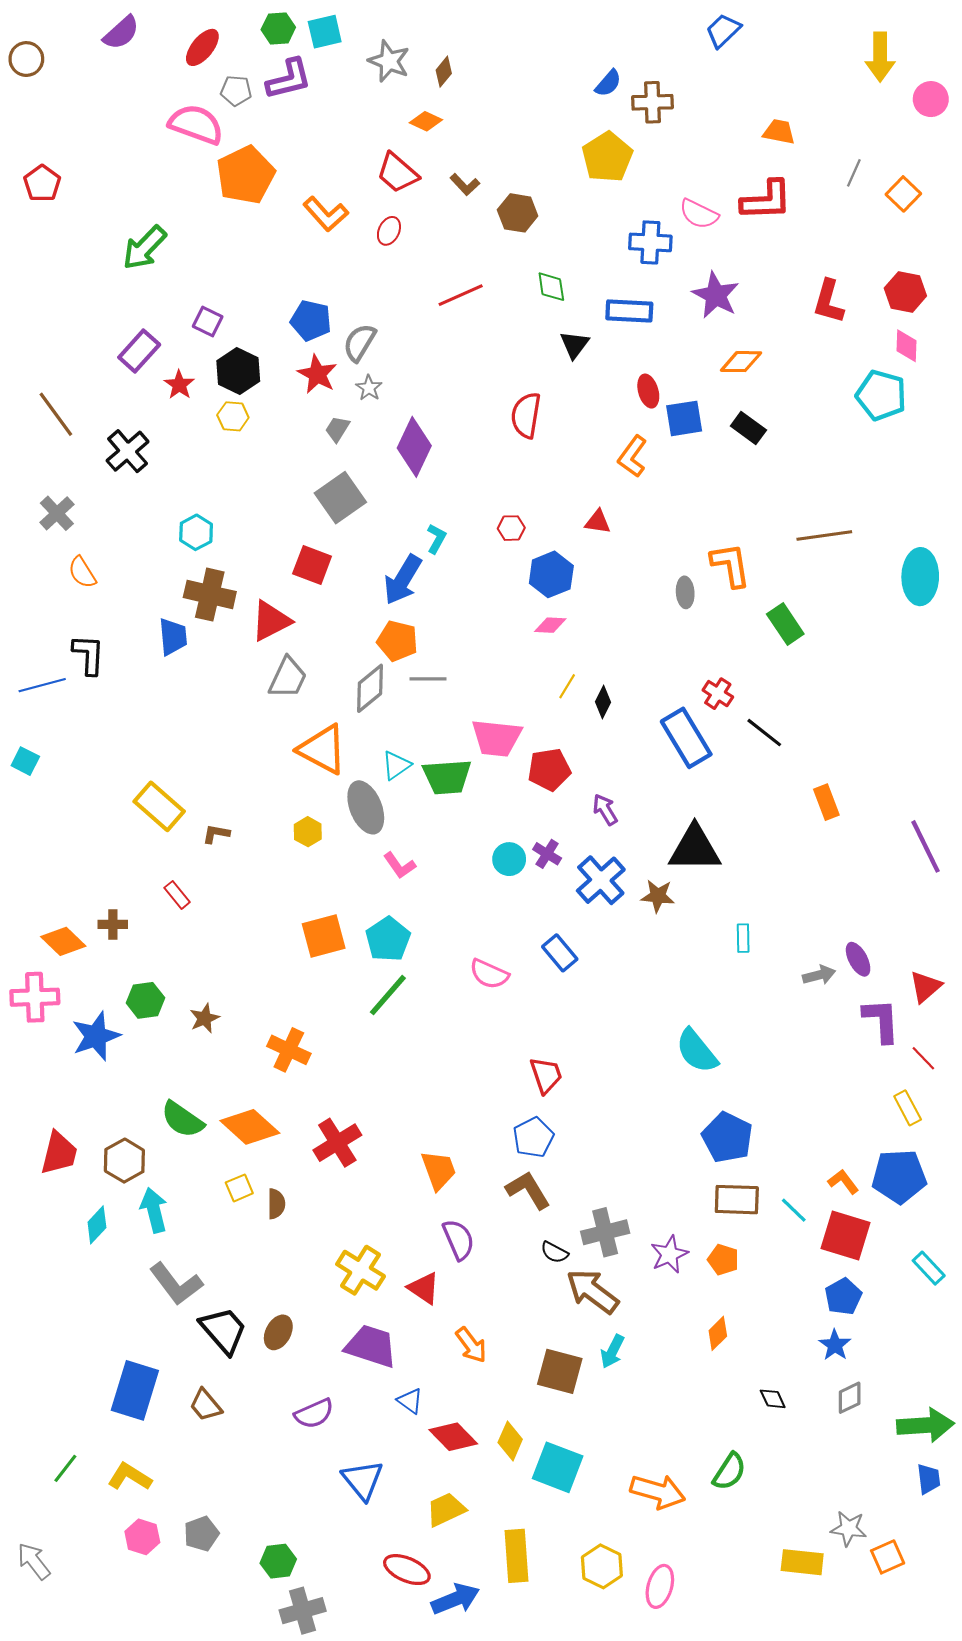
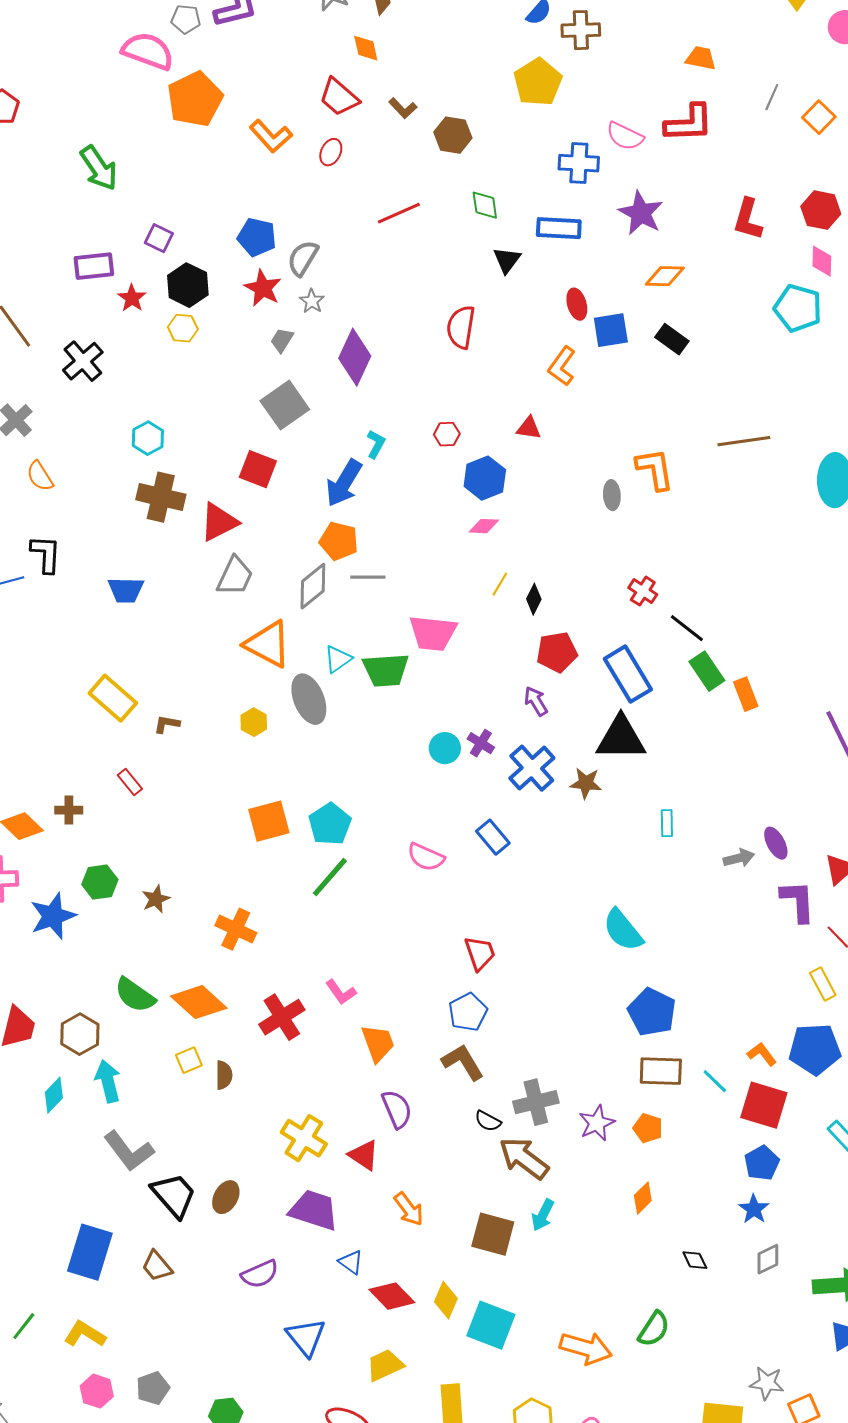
orange diamond: (426, 121) -> (366, 48), turned 52
green arrow: (144, 248) -> (99, 168), turned -78
purple rectangle: (139, 351) -> (94, 266), turned 42
green rectangle: (785, 624) -> (707, 671), moved
blue trapezoid: (173, 637) -> (126, 590), moved, turned 96
blue rectangle: (686, 738) -> (628, 674), moved
red pentagon: (549, 769) -> (557, 652), moved
pink L-shape: (400, 865) -> (341, 992), moved

